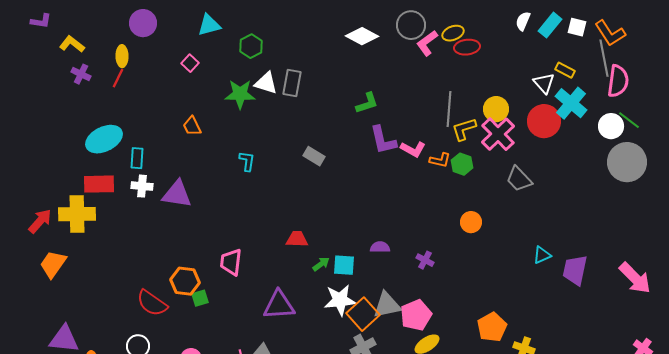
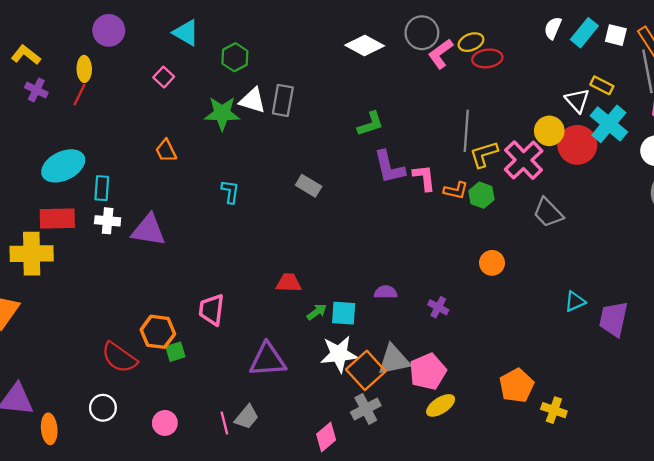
cyan triangle: (209, 25) -> (186, 33), turned 45
yellow circle: (496, 109) -> (549, 131), moved
pink L-shape: (413, 149) -> (424, 178), turned -125

